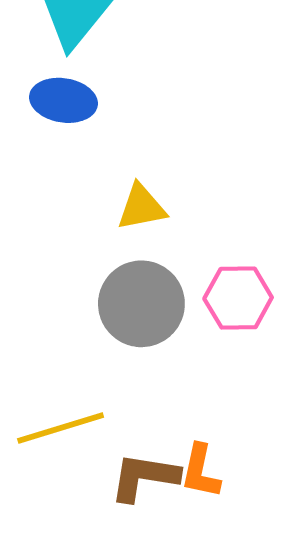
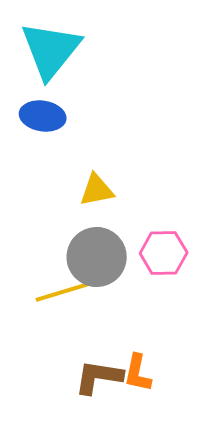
yellow line: (61, 428) -> (66, 291), moved

